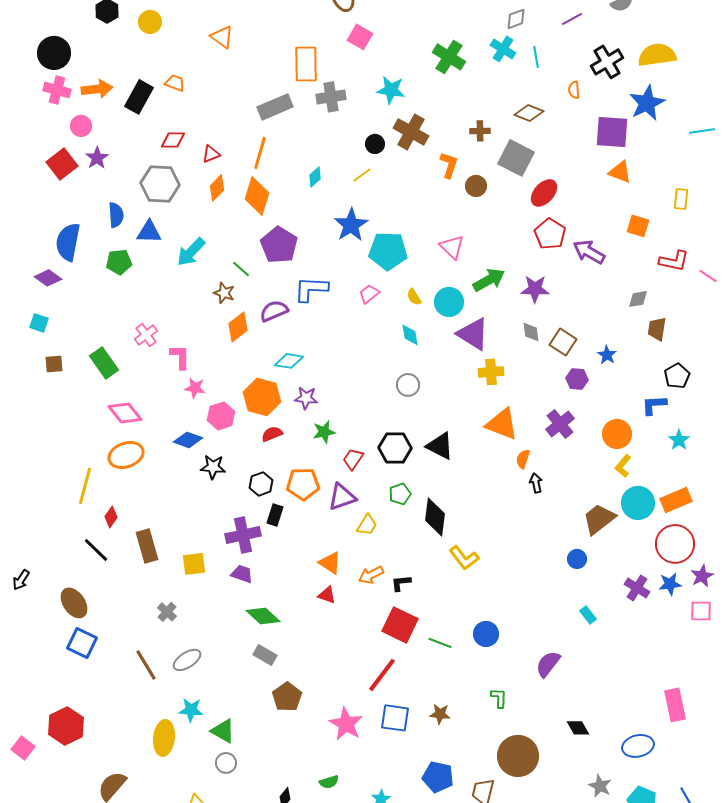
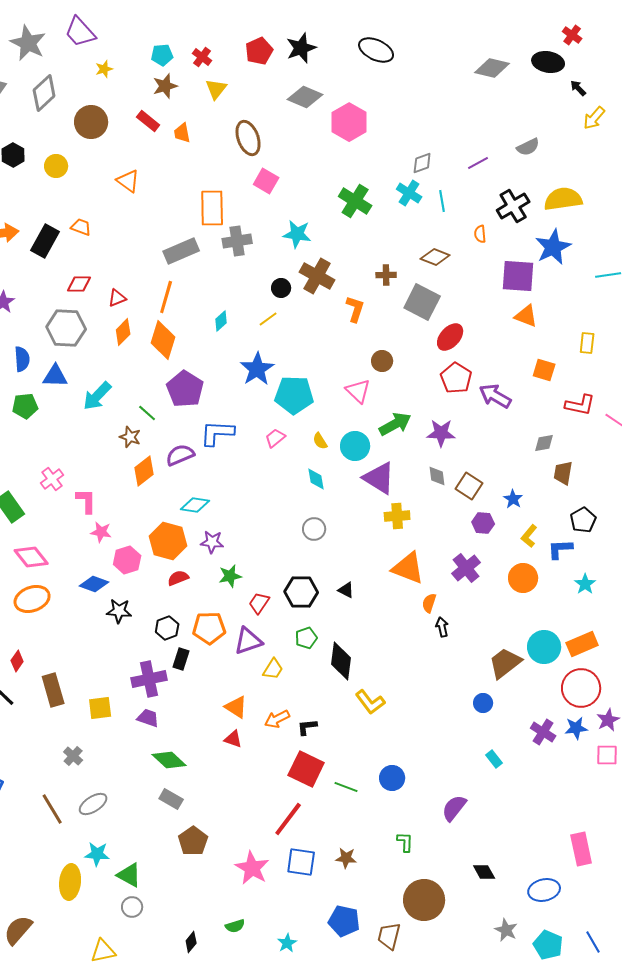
brown circle: (476, 186) -> (382, 361), moved
black triangle: (440, 446) -> (346, 590), size x0.6
yellow L-shape: (623, 466) -> (529, 536), moved

